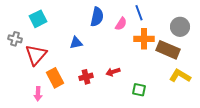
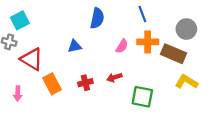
cyan square: (38, 19) -> (20, 20), moved
pink semicircle: (121, 24) -> (122, 46), moved
red triangle: (36, 55) -> (32, 59), turned -40
green square: (139, 90) -> (142, 97), size x1.5
pink arrow: (38, 94) -> (18, 93), moved

